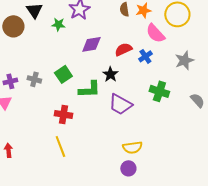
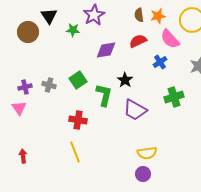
red semicircle: (123, 49) -> (138, 41), moved
green L-shape: (89, 89) -> (104, 95), turned -75
green cross: (159, 91) -> (174, 97), turned -36

